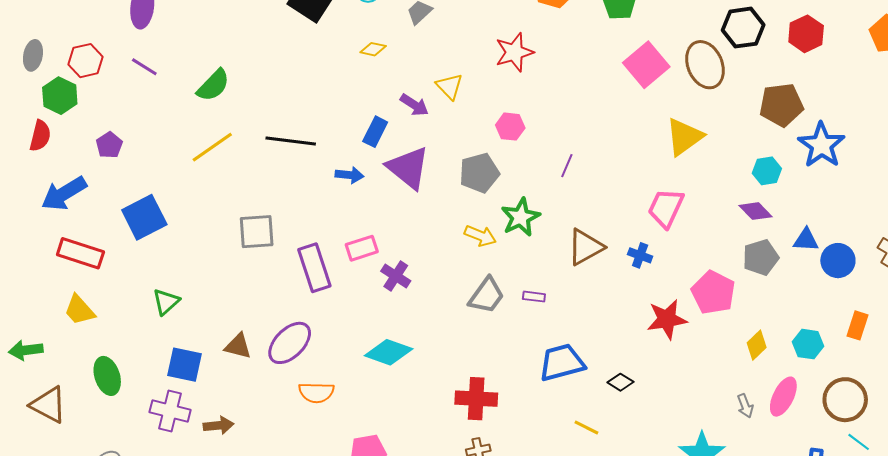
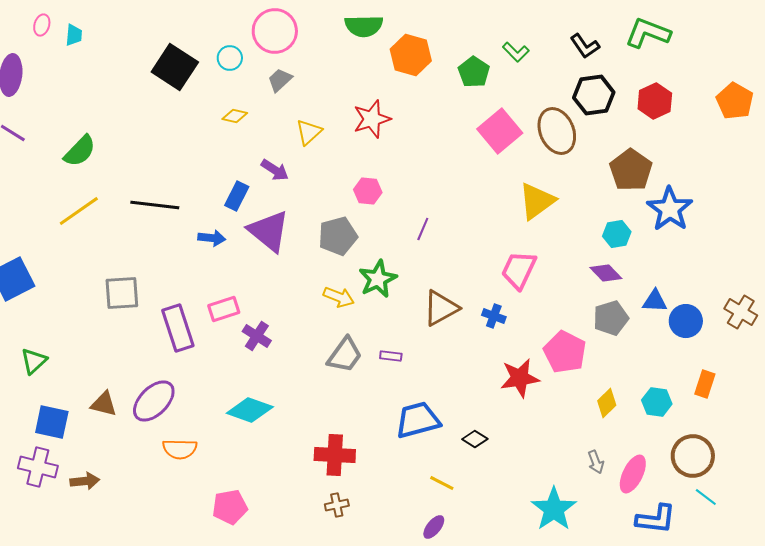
yellow triangle: (449, 86) -> (309, 132), moved, turned 32
brown pentagon: (781, 105) -> (631, 170), turned -30
pink ellipse: (783, 397) -> (633, 474), moved

